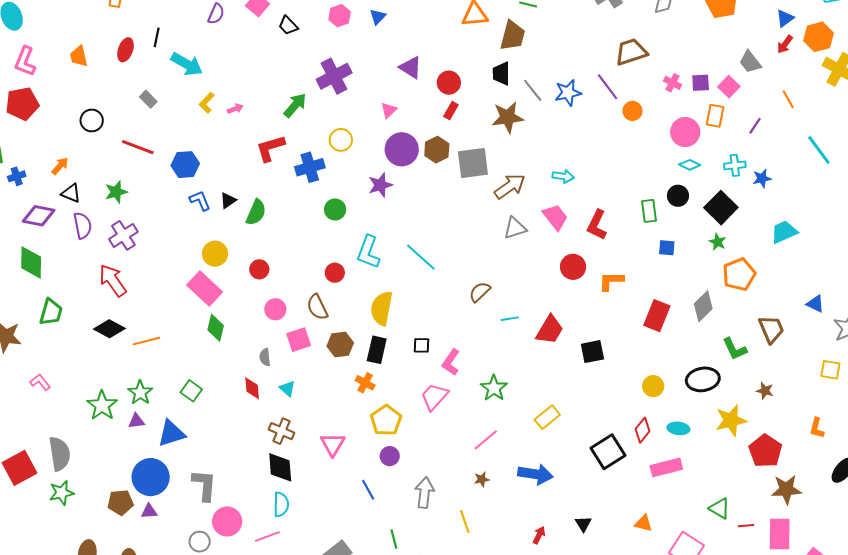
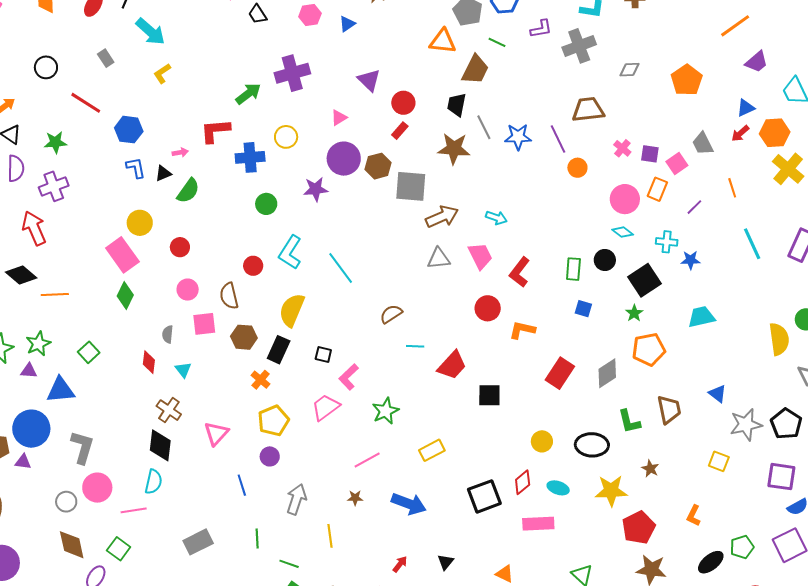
pink arrow: (235, 109) -> (180, 152), moved

